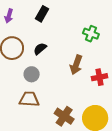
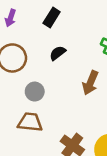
black semicircle: (40, 49) -> (58, 53), moved

